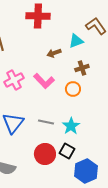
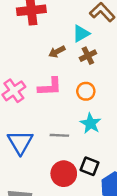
brown cross: (82, 68) -> (88, 56), moved
pink L-shape: (44, 81) -> (50, 87), turned -40
cyan star: (71, 126) -> (91, 123), moved

